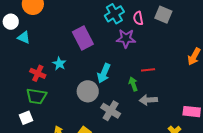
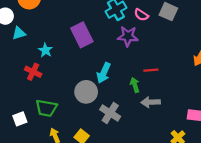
pink semicircle: (138, 18) -> (141, 15), turned -48
cyan triangle: (24, 37) -> (19, 33), turned -40
cyan star: (59, 64) -> (45, 50), moved
green trapezoid: (36, 96) -> (46, 108), moved

